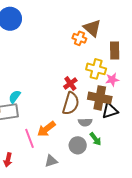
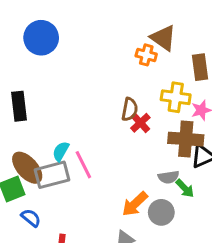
brown semicircle: (71, 103) -> (130, 109), moved, size x0.7
orange arrow: (46, 129) -> (135, 204), moved
pink line: (29, 138) -> (83, 165), moved
green arrow: (96, 139) -> (185, 188), moved

